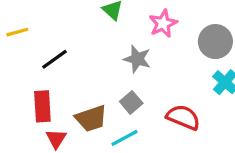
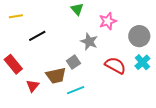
gray square: (131, 102) -> (73, 62), moved
red rectangle: (42, 106) -> (13, 64), moved, turned -42
red semicircle: (183, 117) -> (115, 65), moved

